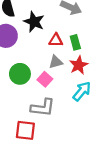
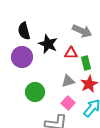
red triangle: (56, 40) -> (71, 53), moved
pink square: (45, 79) -> (68, 103), moved

